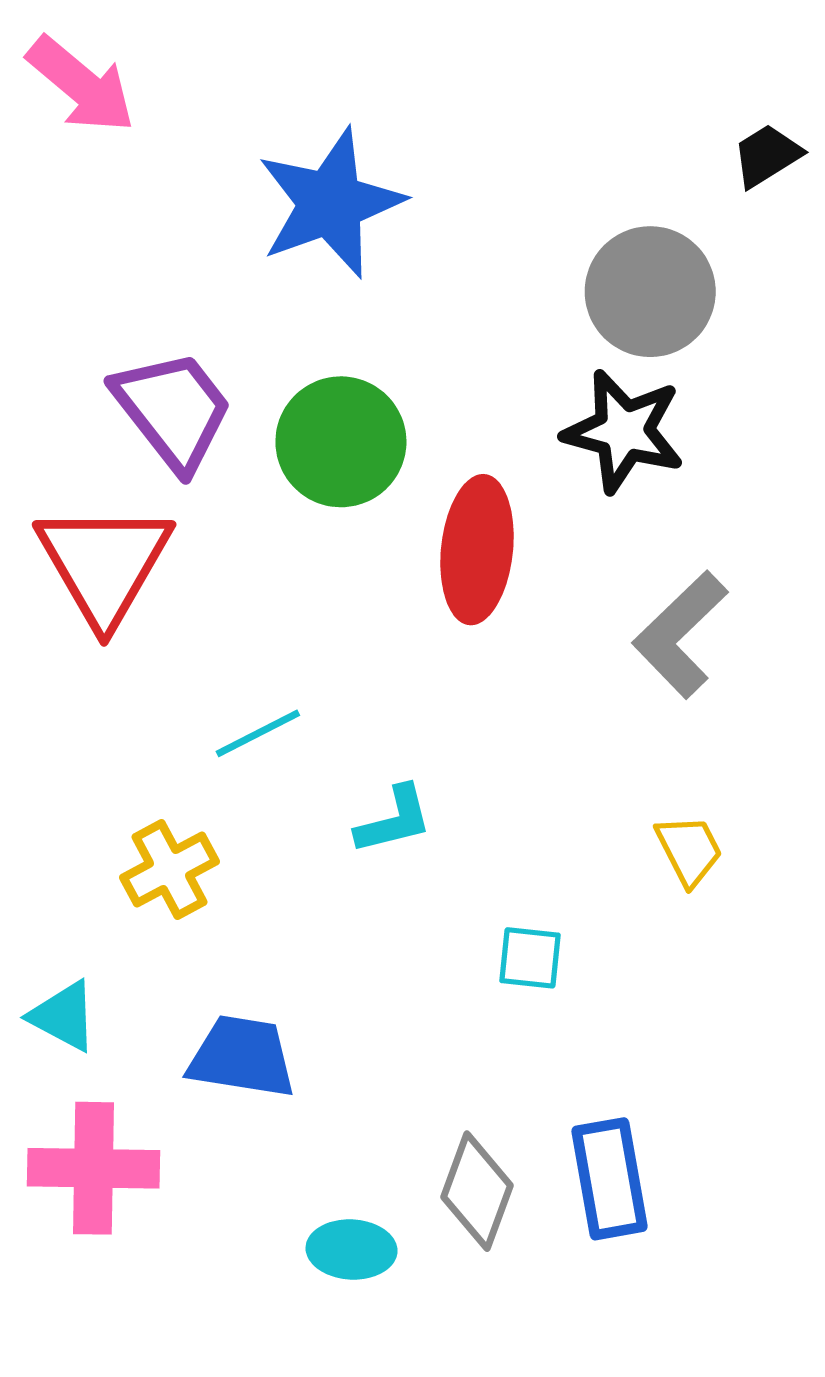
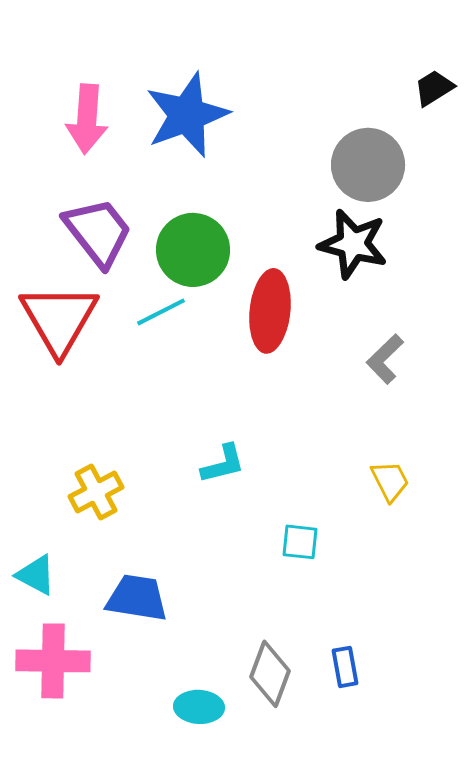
pink arrow: (81, 85) -> (87, 119), moved, turned 54
gray L-shape: (680, 634) -> (385, 359), size x0.7
cyan line: (258, 733) -> (161, 312), moved
blue rectangle: (610, 1179) -> (345, 667), size x0.6

